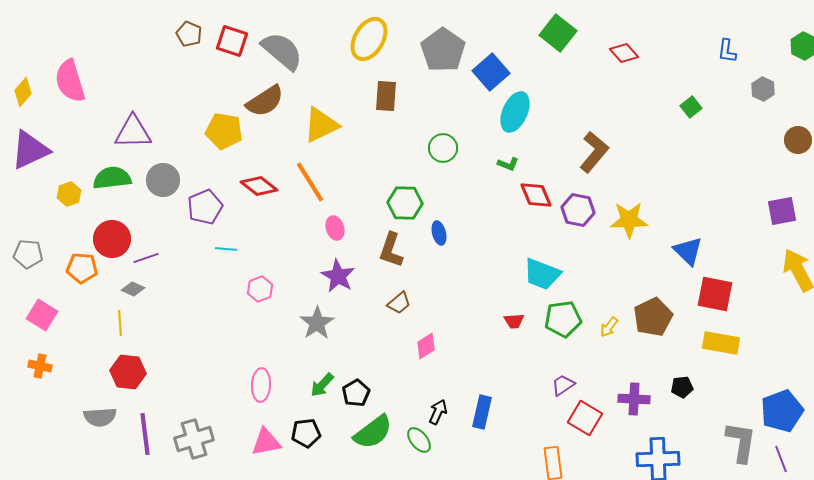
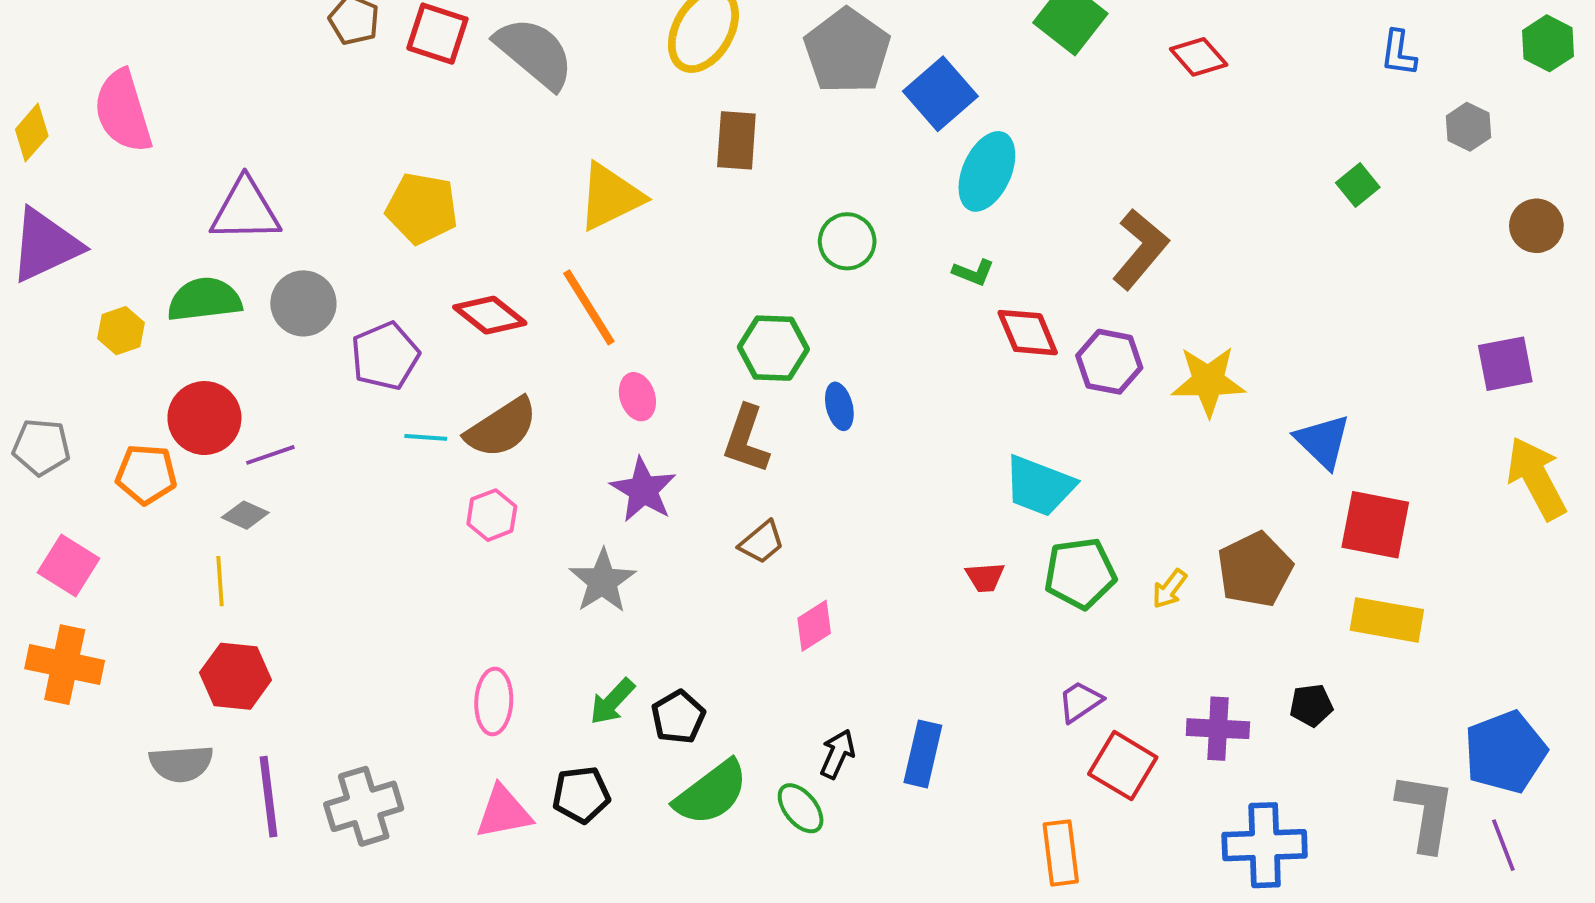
brown semicircle: (265, 101) -> (502, 428), moved
green square: (691, 107) -> (1358, 185), moved
orange cross: (40, 366) -> (65, 665), size x1.6

